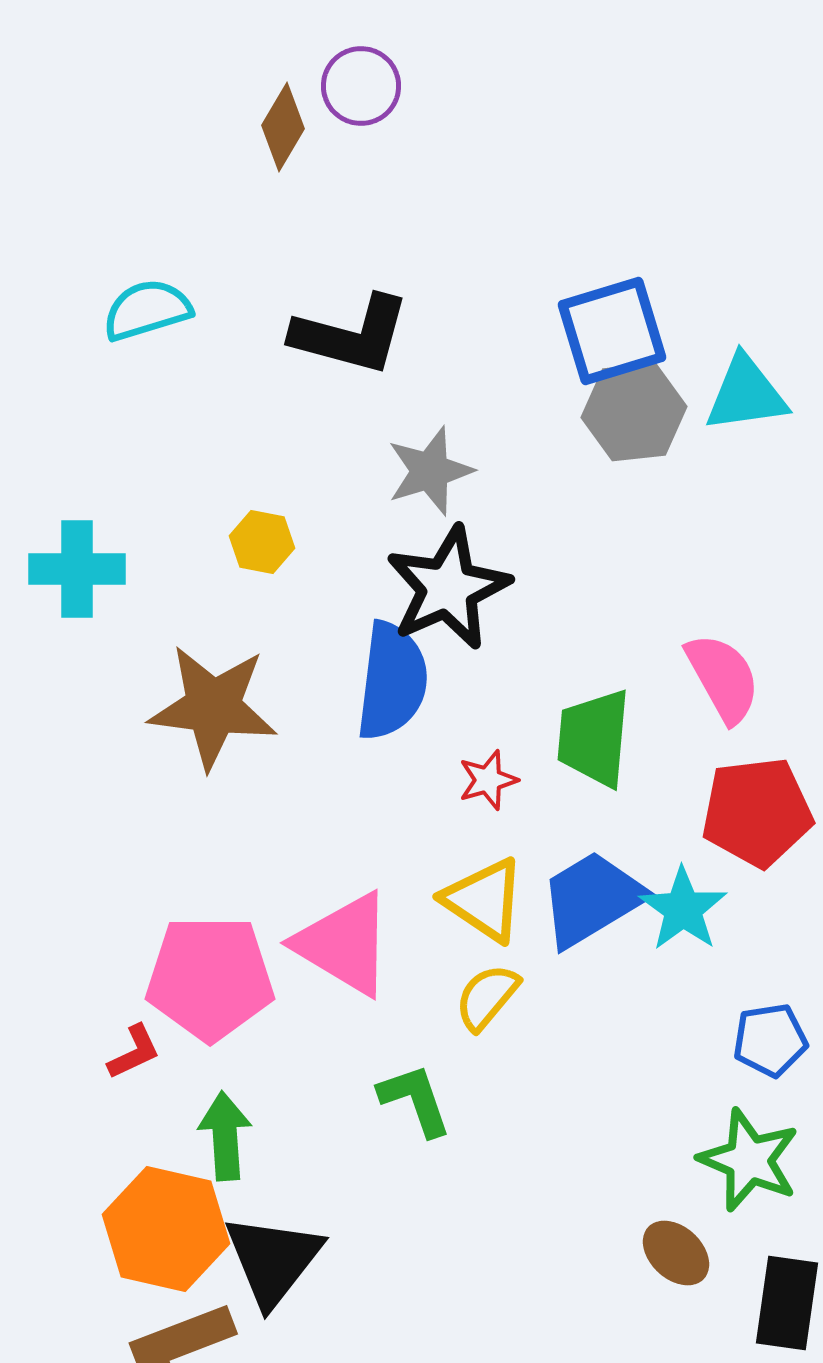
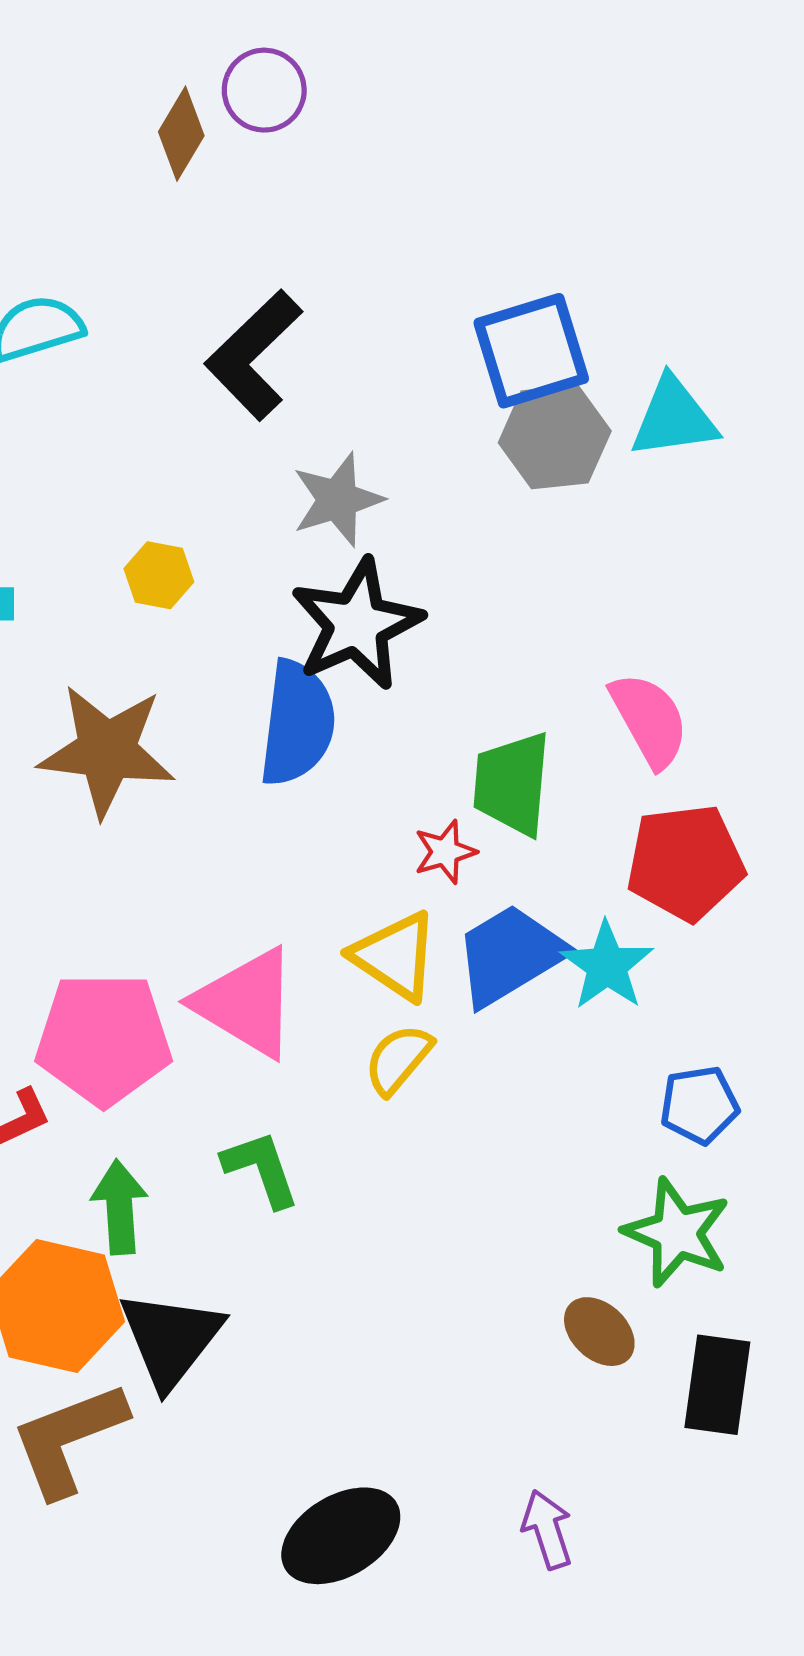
black L-shape: (351, 335) -> (254, 355), turned 121
red star: (488, 780) -> (445, 852), moved
green L-shape: (415, 1100) -> (261, 1169), moved

